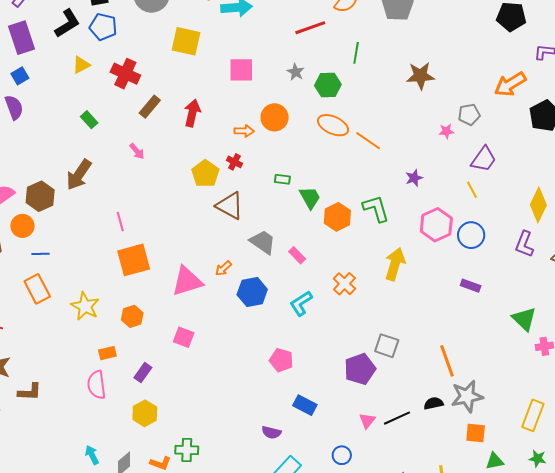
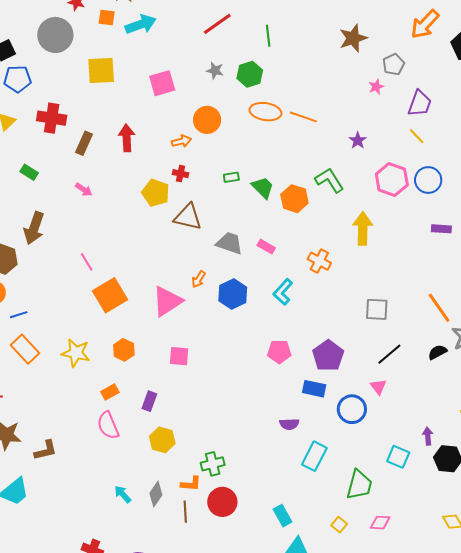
brown star: (420, 76) -> (353, 38), moved
purple pentagon: (360, 369) -> (328, 356), moved
black line: (397, 418) -> (389, 354), moved
blue circle: (342, 455) -> (352, 409), moved, size x1.5

